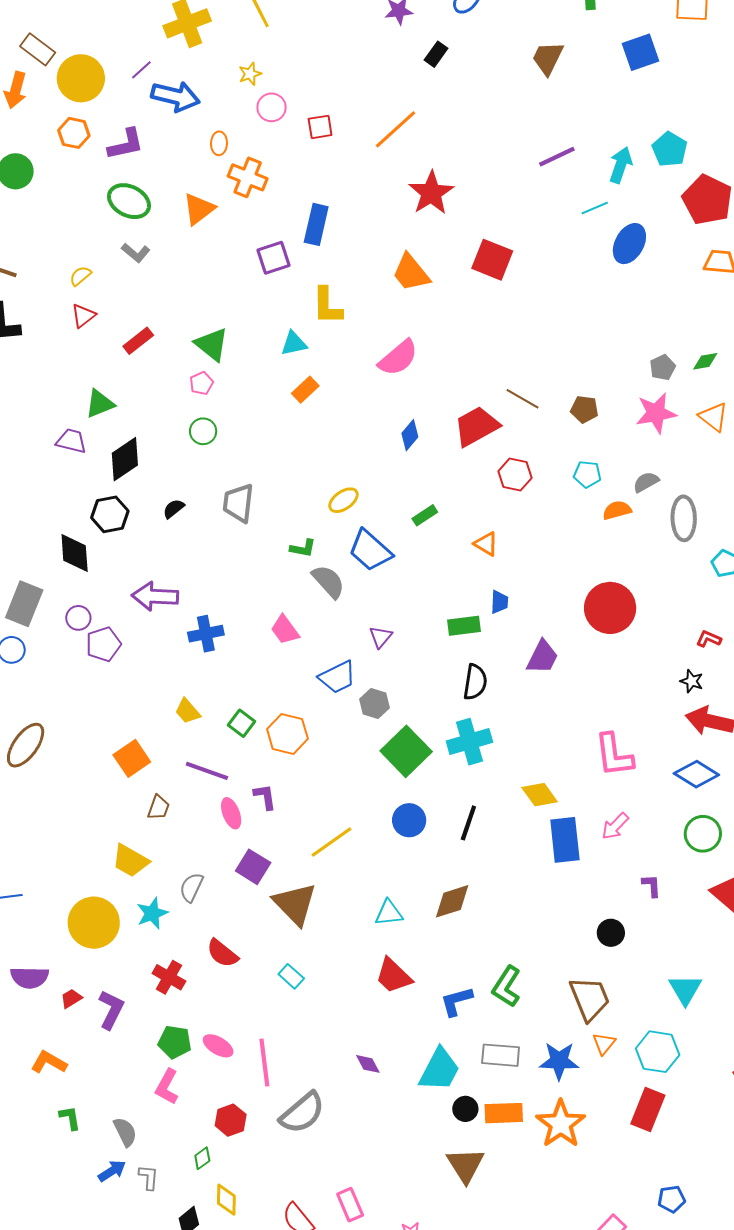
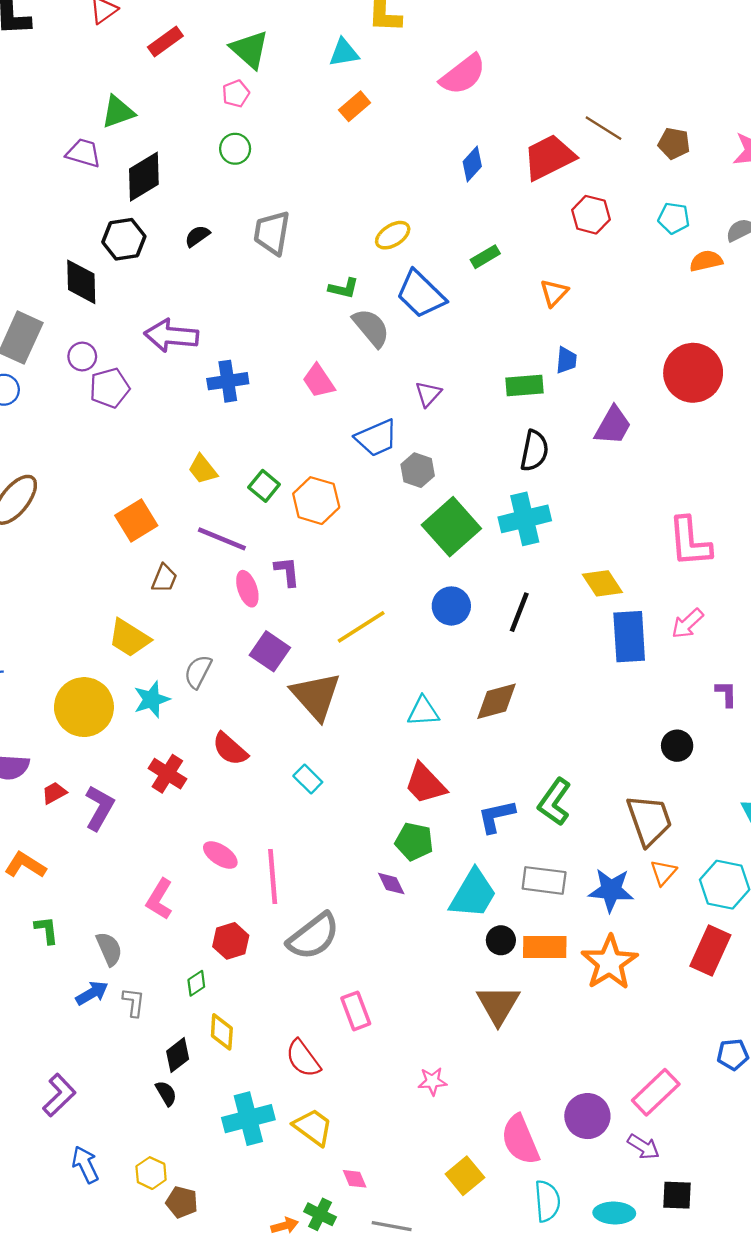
orange triangle: (486, 544) -> (554, 293), turned 40
green pentagon: (175, 1042) -> (414, 842), moved
pink rectangle: (350, 1205) -> (356, 1011), moved

